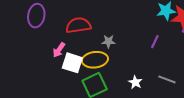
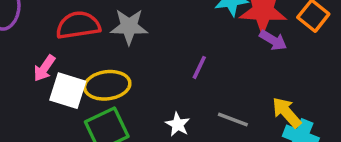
gray star: (108, 41) -> (129, 27), moved, size x1.5
purple line: (155, 42) -> (199, 67), moved

